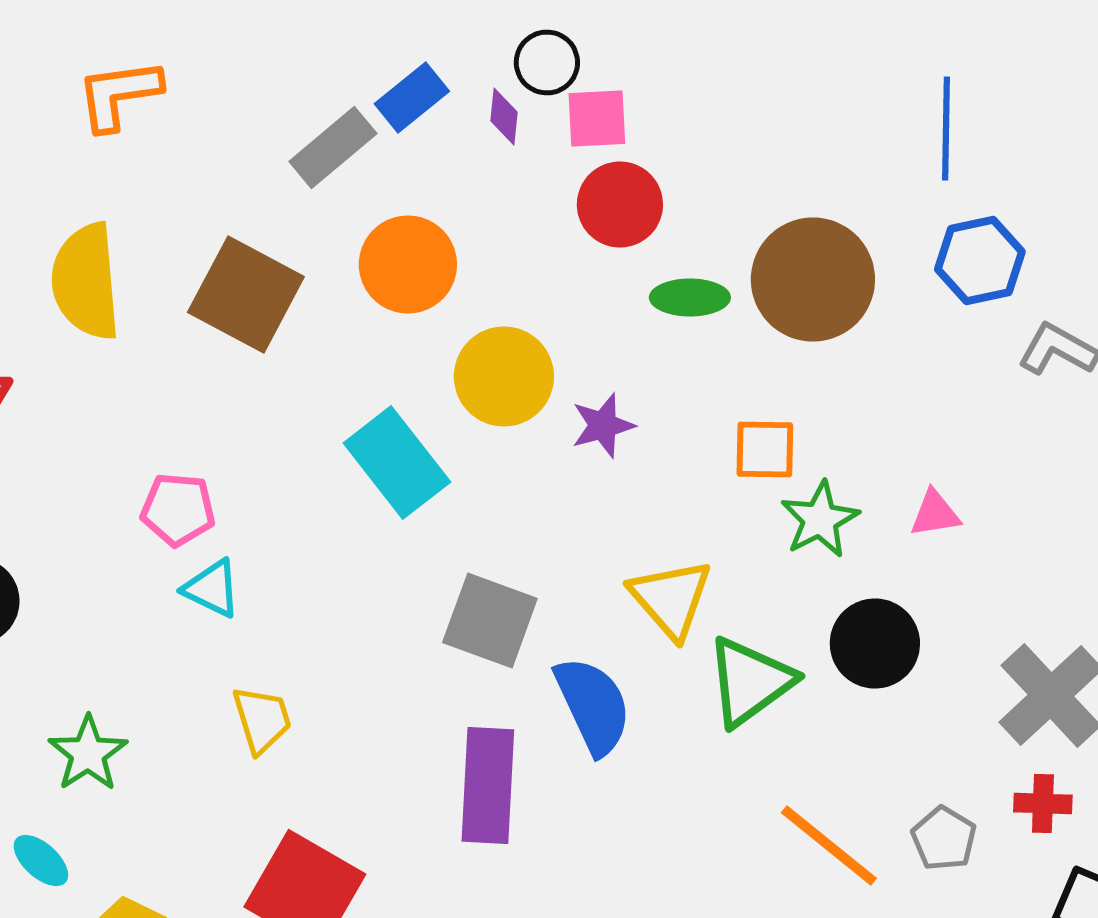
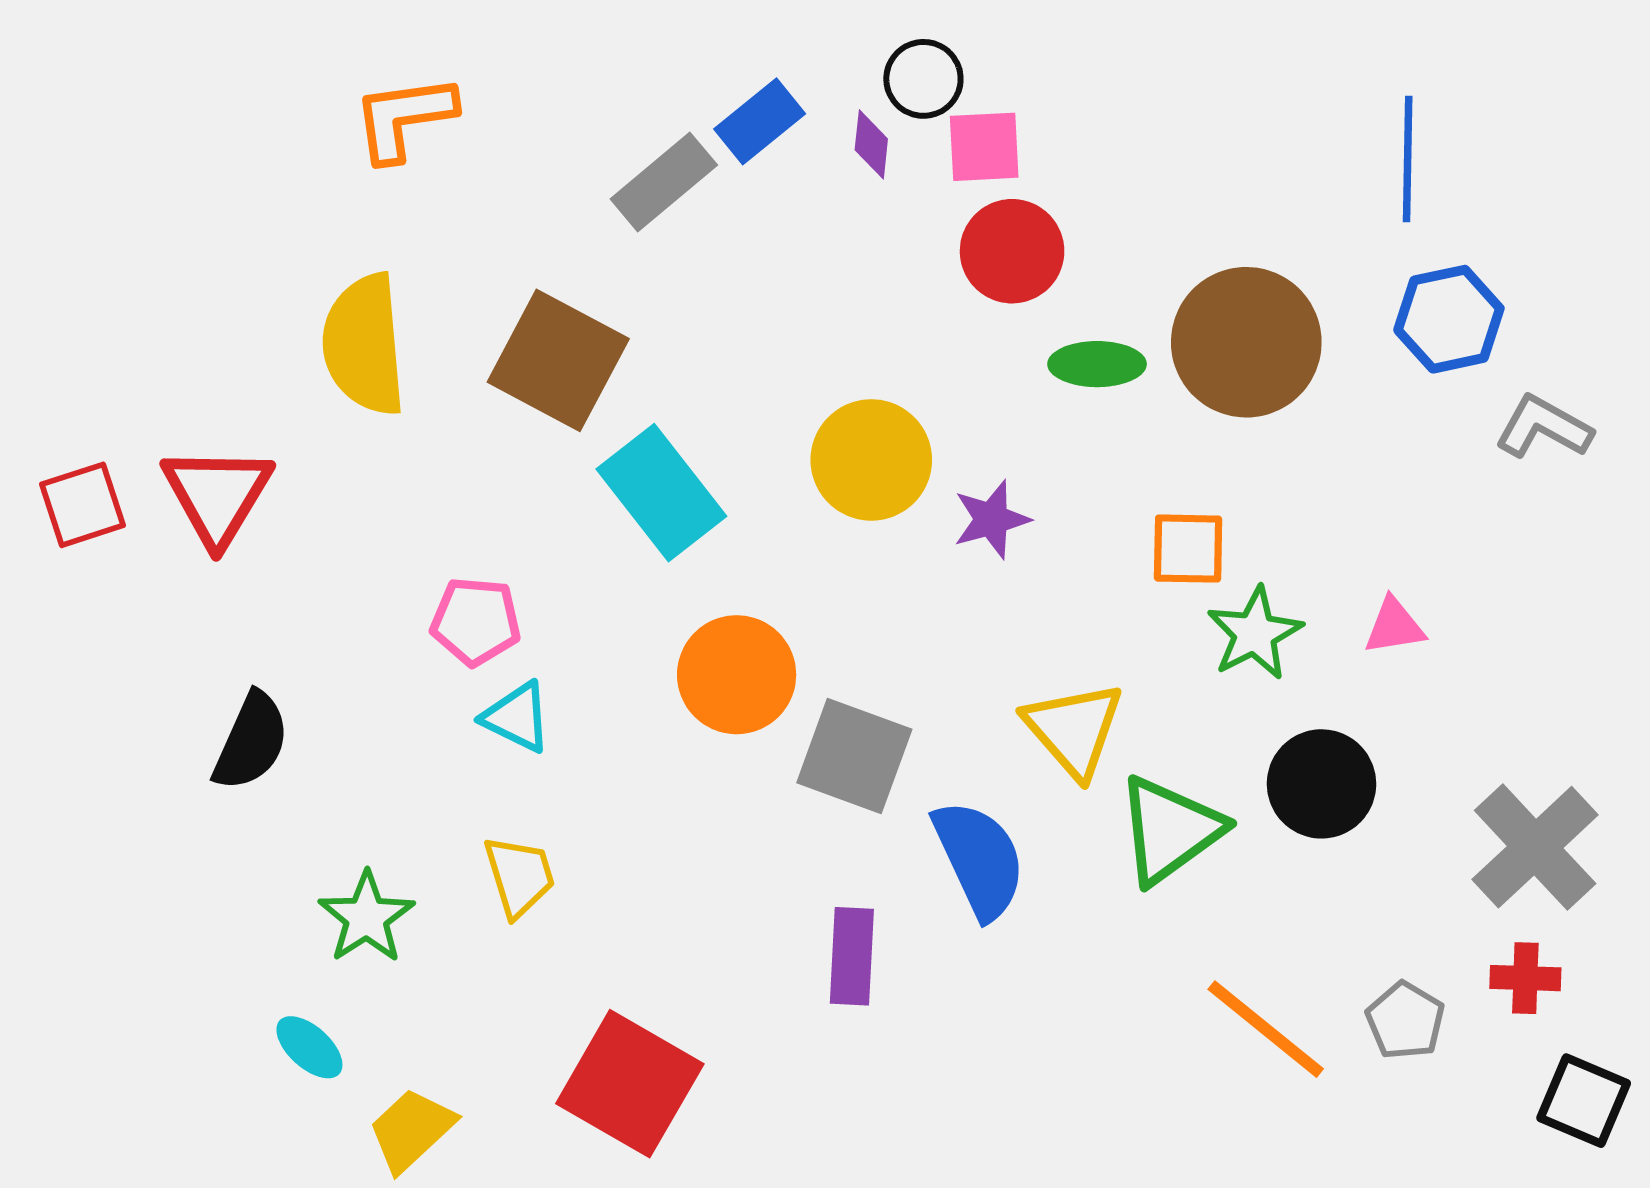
orange circle: (408, 264) -> (737, 675), moved
cyan rectangle: (397, 462) -> (661, 493), moved
yellow trapezoid: (262, 720) -> (519, 876), moved
purple rectangle: (488, 786) -> (852, 956), size x0.7

